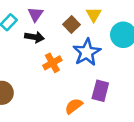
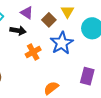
purple triangle: (35, 14) -> (27, 13), moved, turned -32
purple rectangle: (100, 91) -> (87, 76), moved

